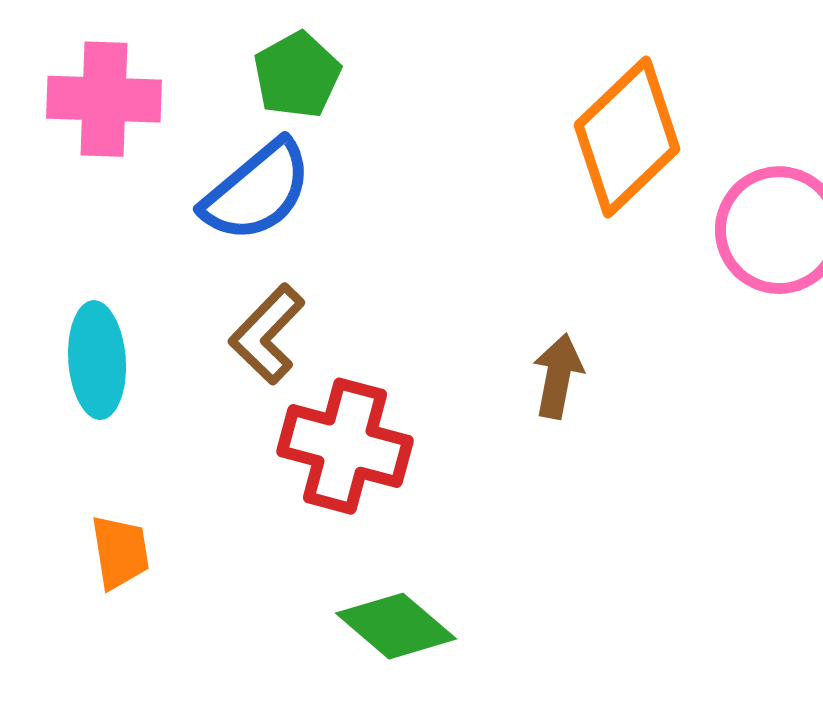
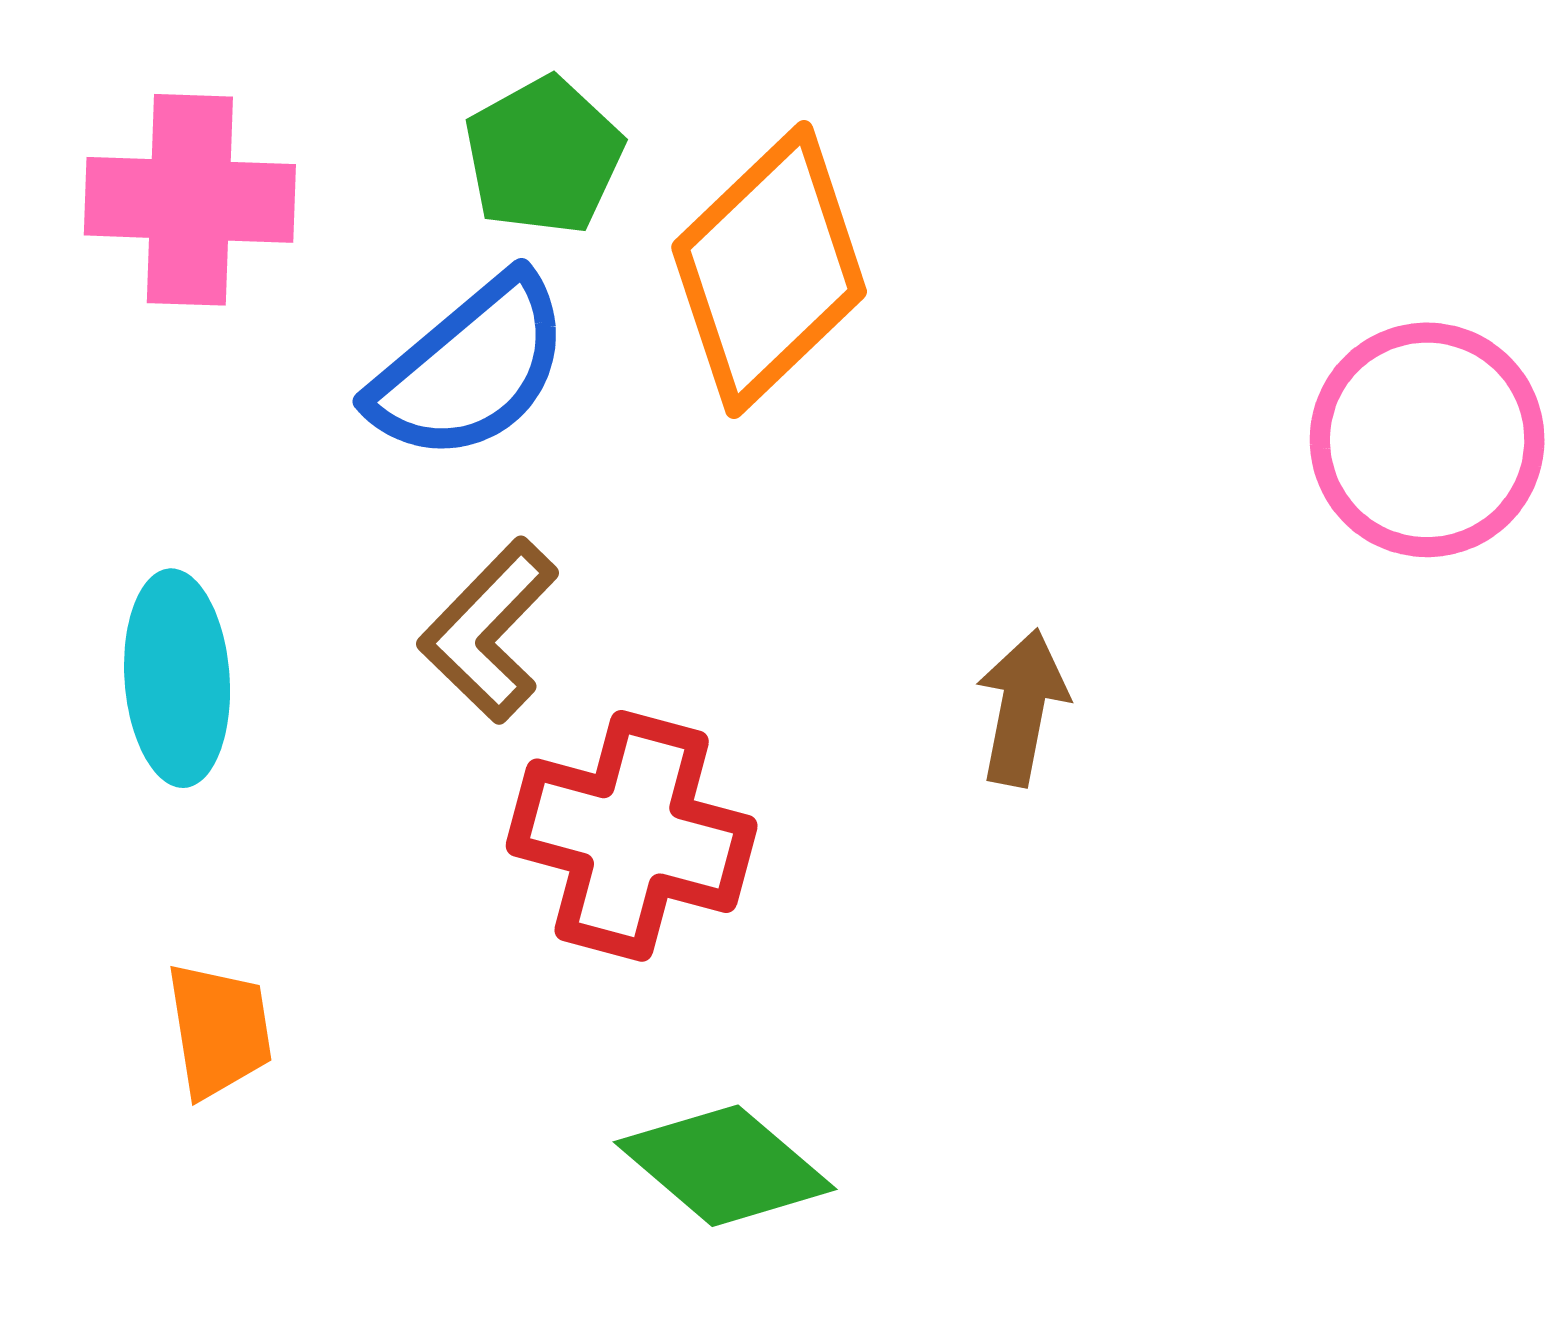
orange diamond: (627, 137) -> (769, 269), moved

